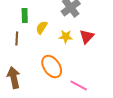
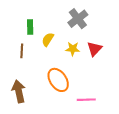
pink line: (79, 86) -> (86, 100), turned -30

